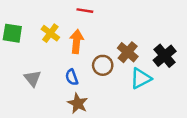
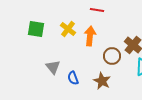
blue semicircle: (72, 77) -> (73, 78), moved
brown star: (78, 103) -> (102, 81), moved

